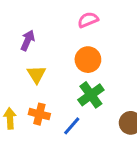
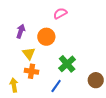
orange circle: (88, 60) -> (46, 37), moved
orange cross: (39, 114) -> (32, 71), moved

